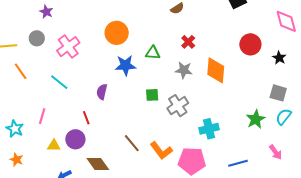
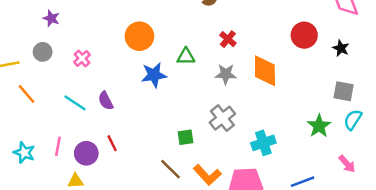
pink cross: (68, 47) -> (82, 58), size x0.6
purple semicircle: (102, 92) -> (106, 101), moved, turned -35
green square: (152, 95) -> (186, 137), moved
cyan star: (15, 129) -> (24, 153), moved
purple circle: (75, 139) -> (86, 153), moved

